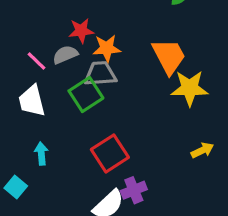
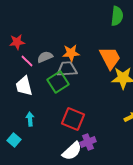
red star: (81, 31) -> (17, 42), moved
red square: (110, 153) -> (73, 119), turned -35

